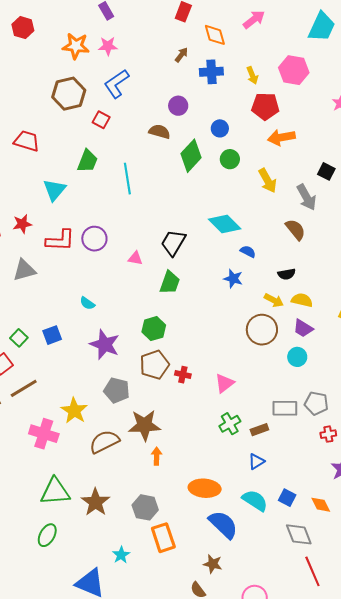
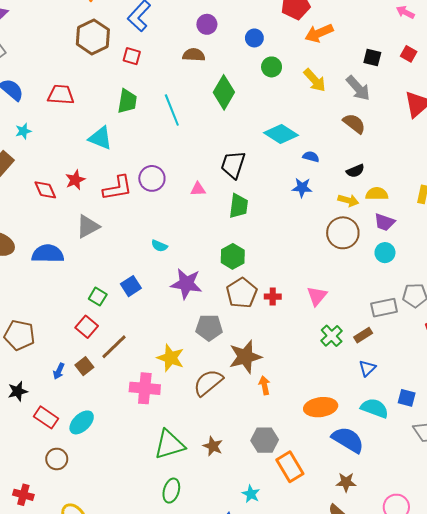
green diamond: (191, 156) -> (224, 92), moved
cyan triangle: (55, 190) -> (100, 138), turned -35
brown star: (95, 502) -> (213, 446), size x0.7

